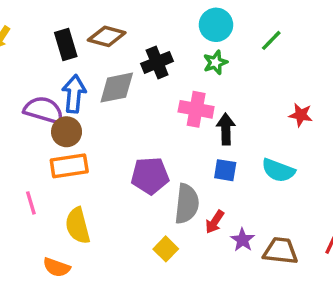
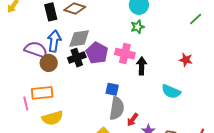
green line: (271, 40) -> (196, 19), moved
black cross: (157, 62) -> (77, 58), moved
orange rectangle: (69, 166) -> (42, 93), moved
blue square: (225, 170) -> (112, 89), moved
purple pentagon: (150, 176) -> (97, 53), moved, turned 30
yellow semicircle: (78, 226) -> (53, 118), turned -95

